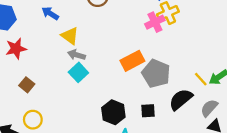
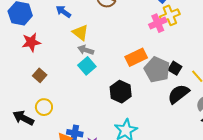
black square: (148, 111) -> (175, 68), moved, turned 32
black hexagon: (113, 112) -> (121, 92), moved

